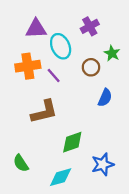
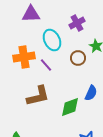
purple triangle: (36, 29) -> (31, 14), moved
blue semicircle: (105, 98) -> (91, 93), moved
green diamond: (72, 142) -> (70, 107), moved

